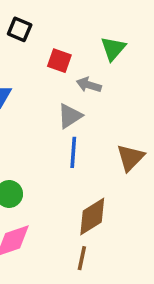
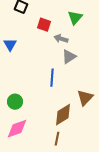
gray triangle: (70, 116) -> (69, 57), moved
brown triangle: (130, 158) -> (85, 98), moved

